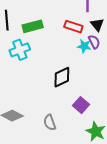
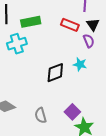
cyan star: (84, 46) -> (80, 64), moved
purple square: (81, 105) -> (72, 112), moved

